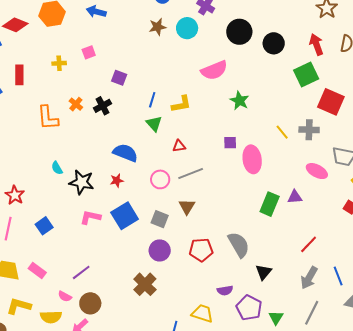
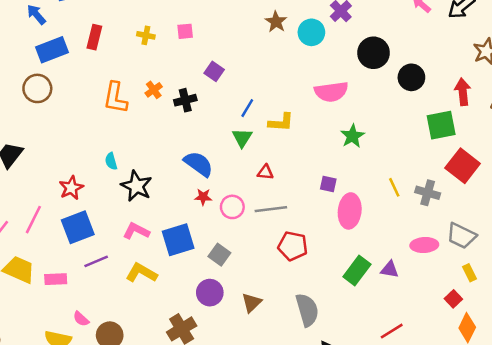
brown star: (157, 27) -> (276, 22), turned 30
pink ellipse: (317, 171) -> (424, 245), turned -45
red star: (117, 180) -> (203, 197), moved
red star: (15, 195) -> (71, 188), moved
brown triangle: (187, 207) -> (251, 303), moved
blue square: (44, 226) -> (78, 227), size x1.5
red pentagon: (201, 250) -> (293, 246), moved
pink rectangle: (37, 271) -> (56, 279), turned -54
purple line: (81, 272) -> (96, 261), moved
yellow L-shape: (19, 306) -> (141, 273), moved

